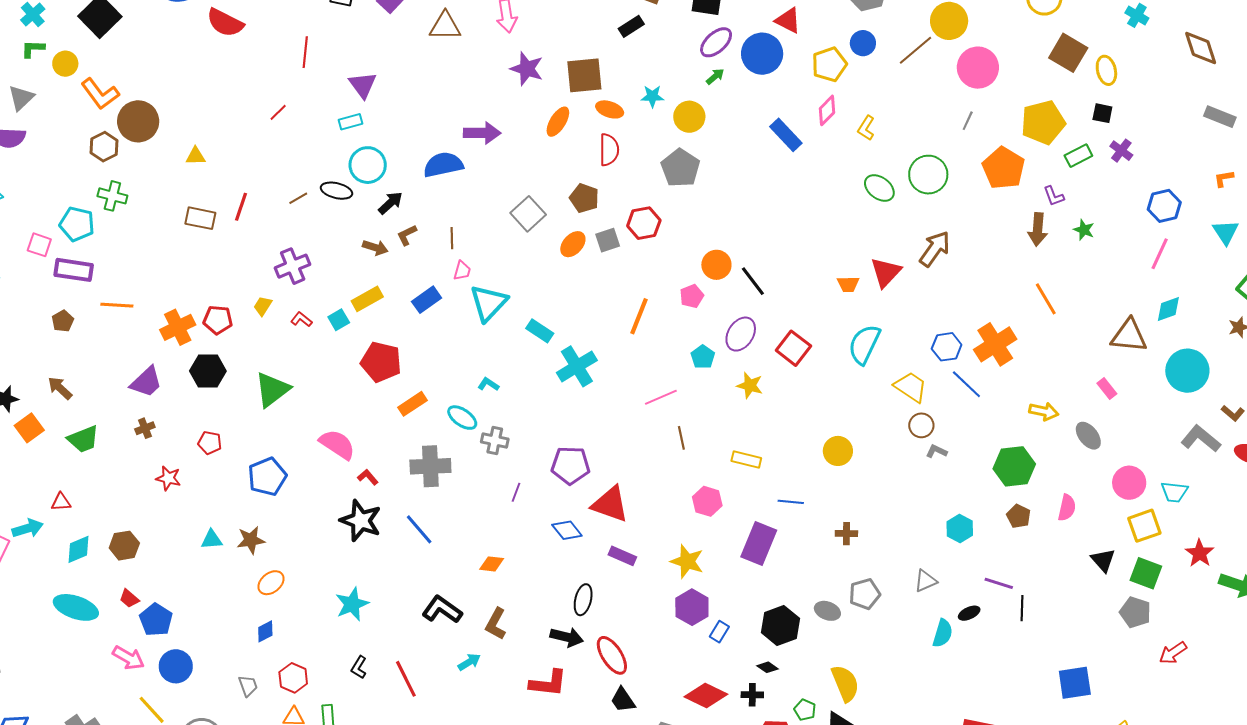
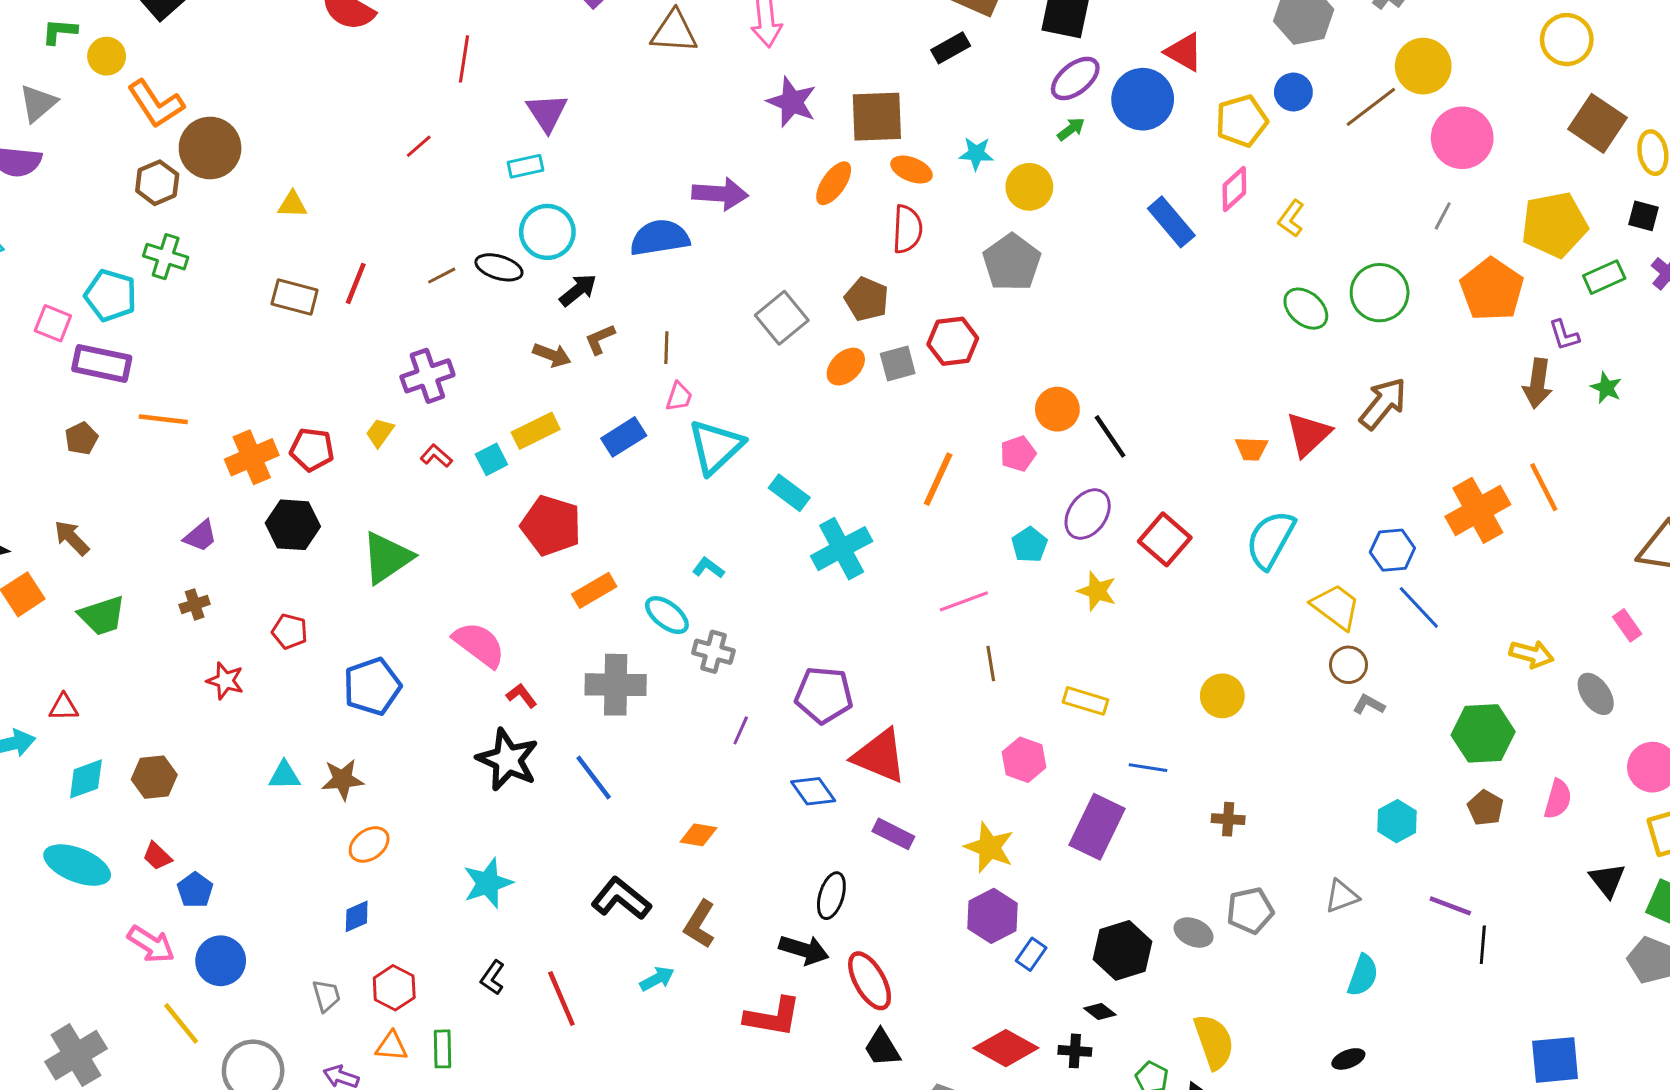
orange cross: (995, 344) -> (1478, 510), moved
purple trapezoid: (146, 382) -> (200, 536), size x0.7
black ellipse: (969, 613) -> (1348, 1059), moved
blue pentagon: (156, 620) -> (195, 890), size x0.7

